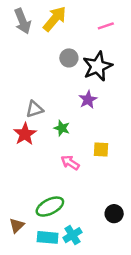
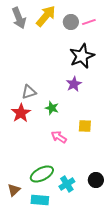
gray circle: (69, 58) -> (71, 22), moved
cyan cross: (72, 235) -> (67, 184), moved

